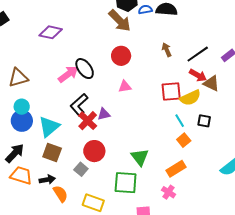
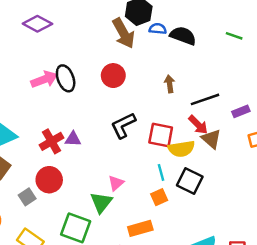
pink triangle: (125, 87) -> (116, 183), moved, turned -48
black L-shape: (79, 105) -> (123, 125), moved
black square: (204, 121) -> (190, 181), size x1.5

